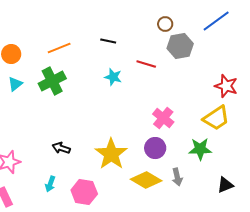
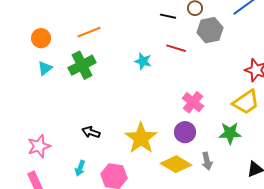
black line: (108, 41) -> (168, 16), moved

